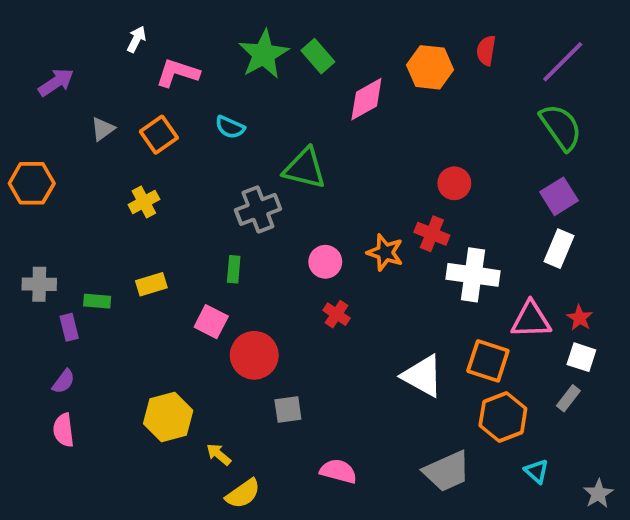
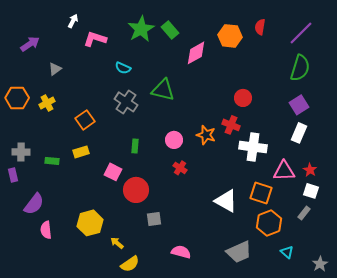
green semicircle: (561, 127) -> (300, 68), turned 52
orange square: (159, 135) -> (85, 120), moved
yellow cross: (144, 202) -> (47, 103), moved
gray cross: (258, 209) -> (126, 102), moved, turned -35
green rectangle: (234, 269) -> (135, 146), moved
purple rectangle: (69, 327) -> (13, 175), moved
purple semicircle: (63, 381) -> (34, 204), size x1.6
pink semicircle: (63, 430) -> (46, 230), moved

